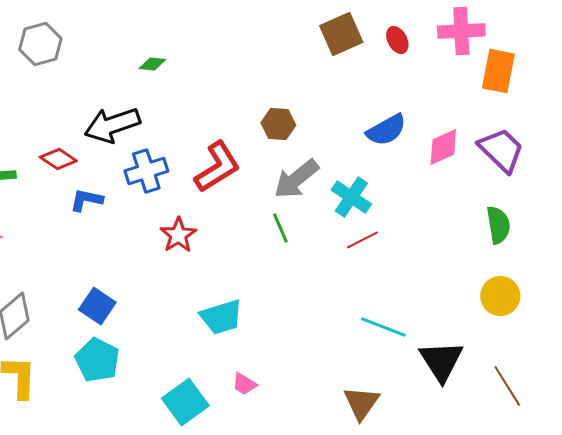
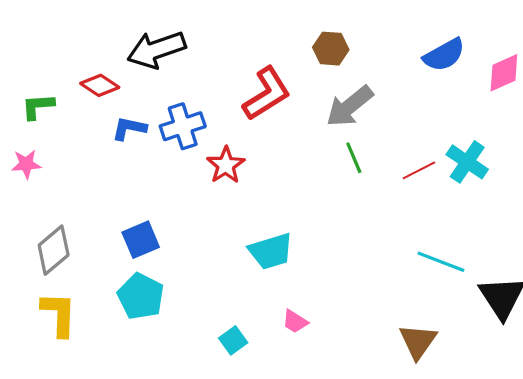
blue cross: (146, 171) -> (183, 126), moved
cyan cross: (351, 197) -> (467, 162), moved
green line: (280, 228) -> (354, 158), moved
blue square: (97, 306) -> (141, 240), turned 33
cyan square: (185, 402) -> (233, 340), size x0.6

